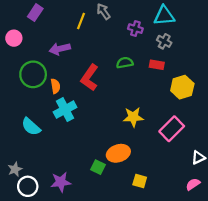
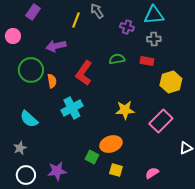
gray cross: (164, 41) -> (154, 39), turned -32
cyan cross: (65, 110) -> (72, 108), moved
gray star: (15, 169) -> (20, 148), moved
yellow square: (140, 181) -> (116, 170), moved
pink semicircle: (193, 184) -> (152, 173), moved

